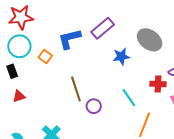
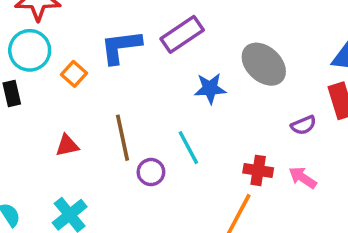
red cross: (158, 84) -> (258, 170), moved
red triangle: (19, 96) -> (67, 146), moved
cyan line: (129, 98) -> (188, 148), moved

